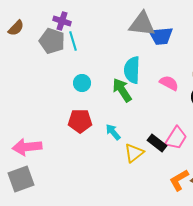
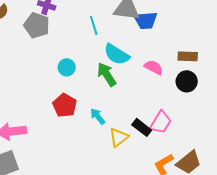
cyan line: (73, 41) -> (94, 25), moved
cyan semicircle: (132, 70) -> (117, 54), turned -60
red pentagon: (80, 121) -> (65, 105), turned 30

